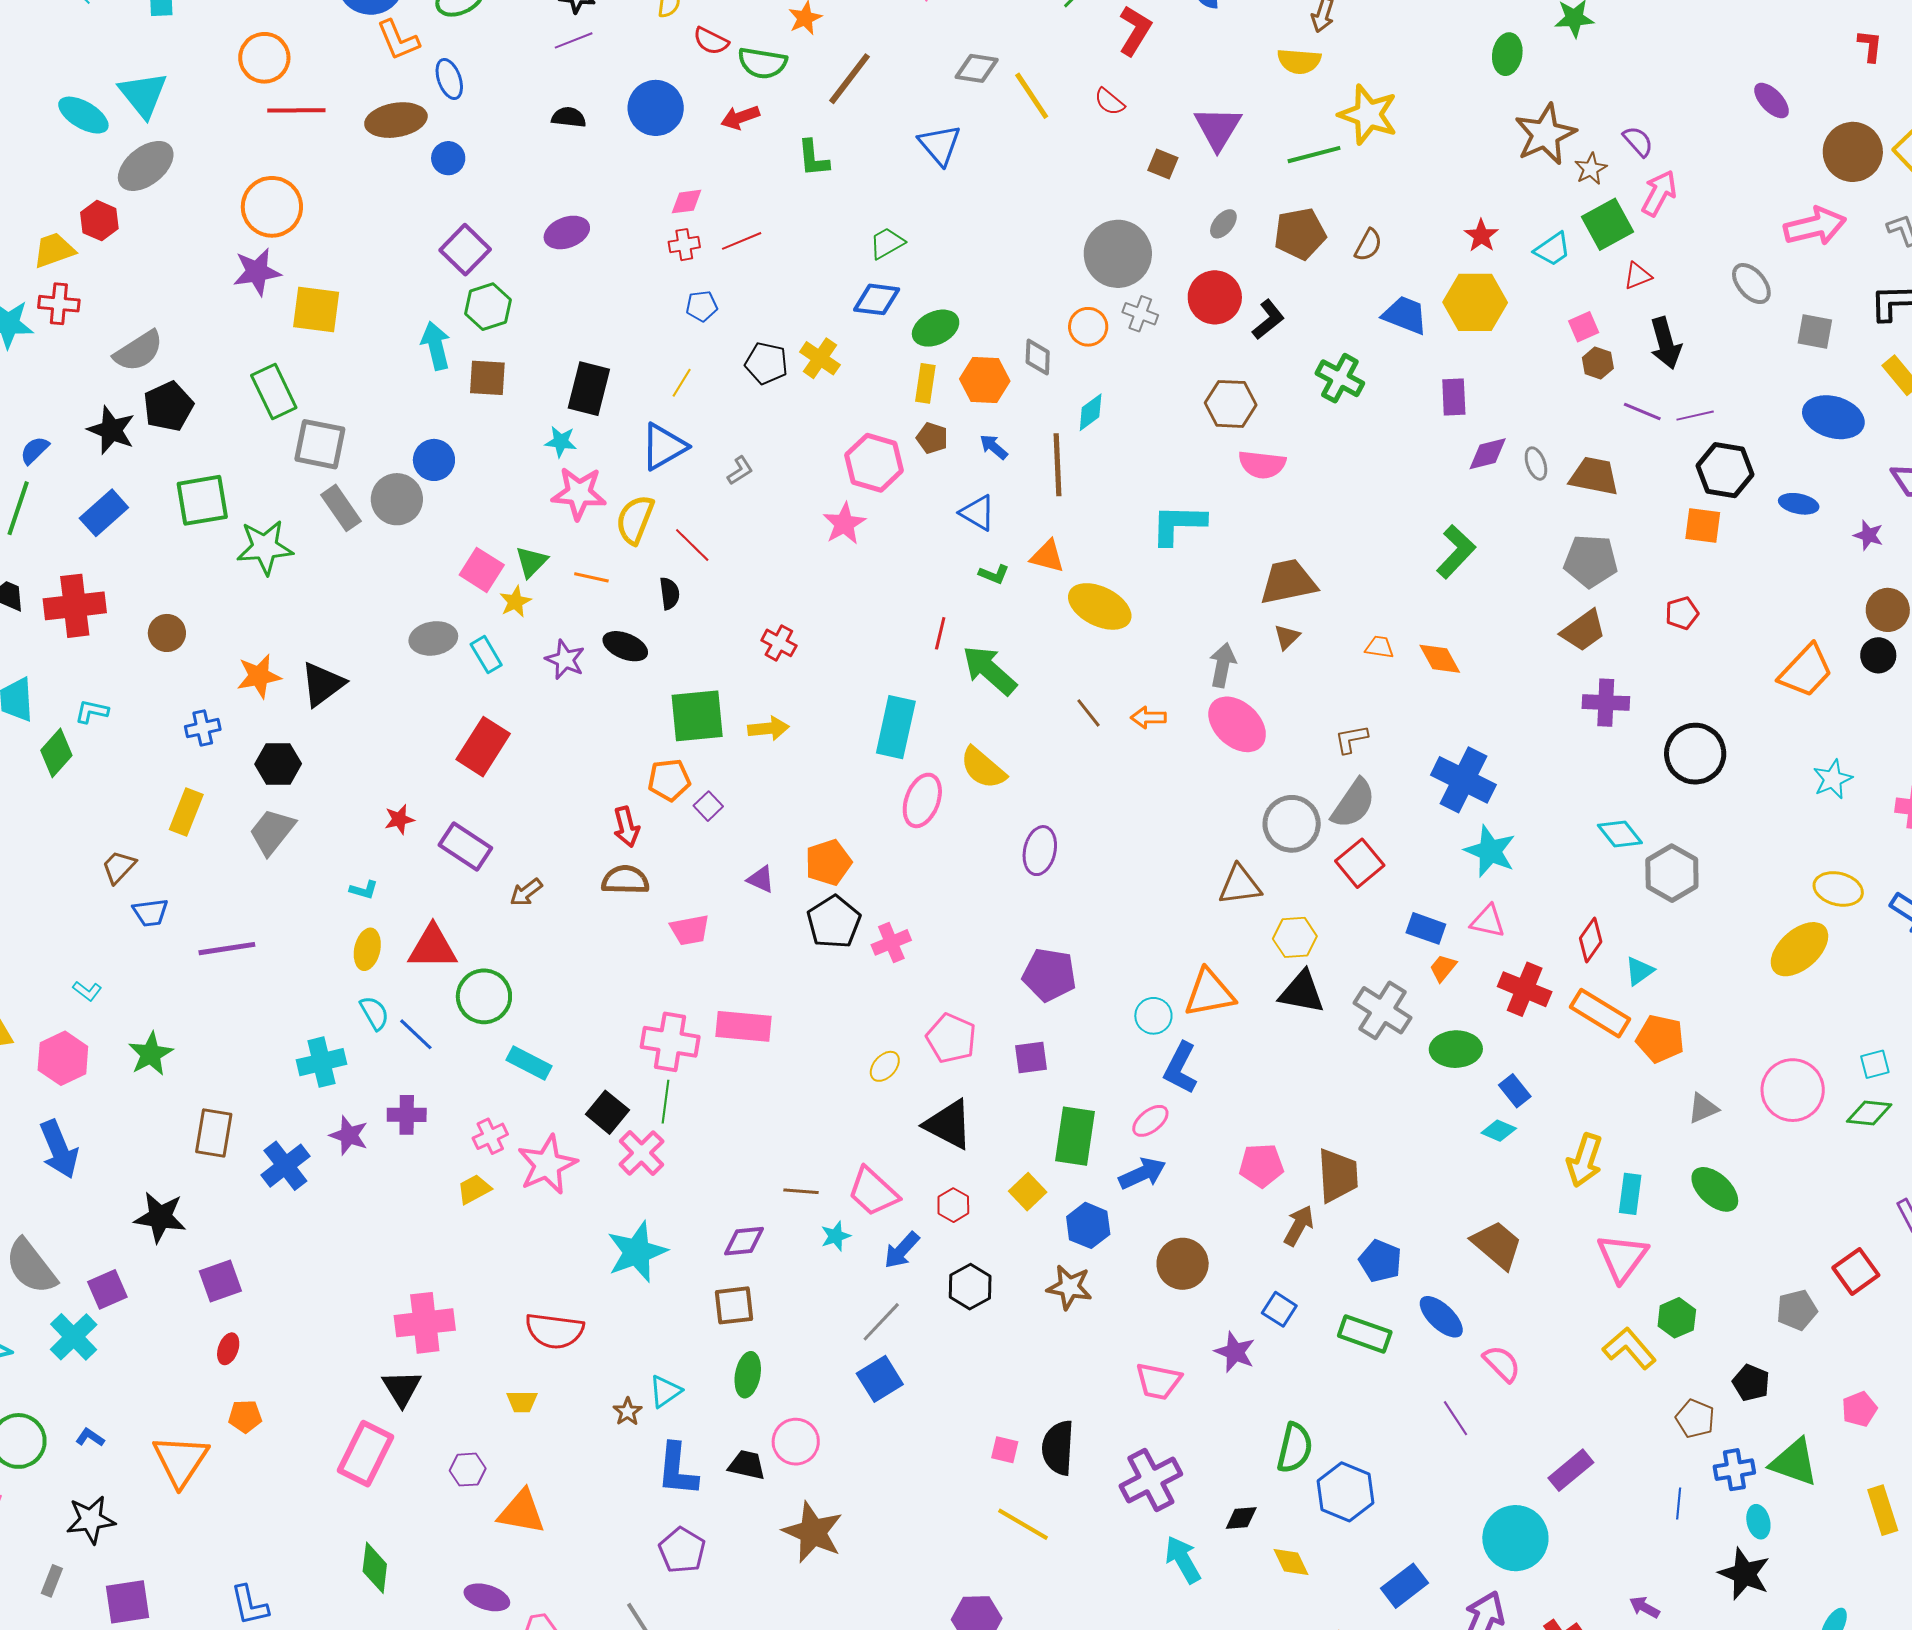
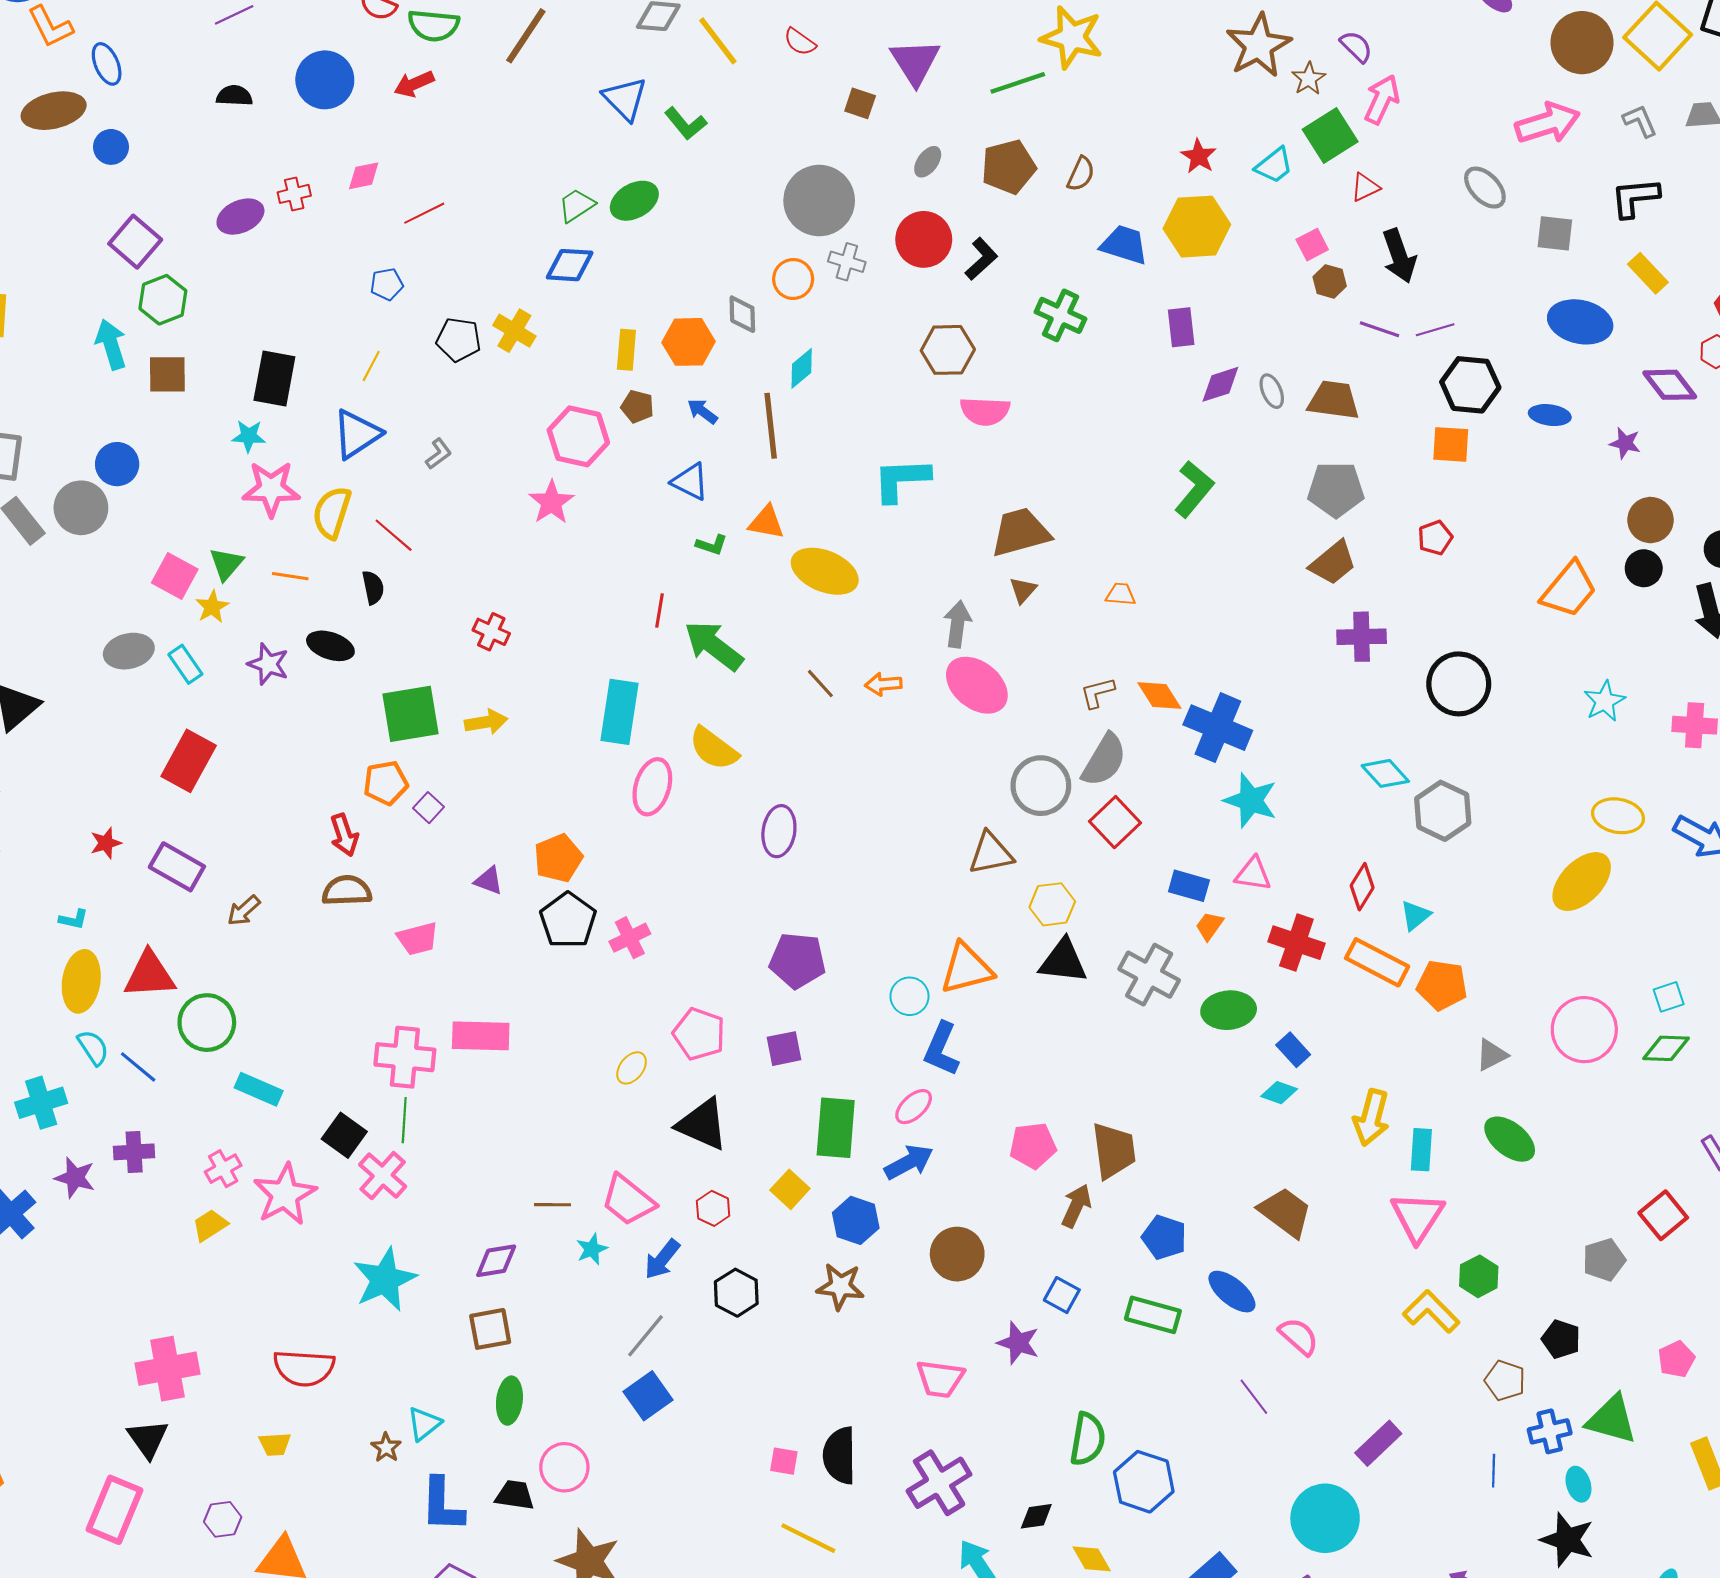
green L-shape: (813, 158) -> (686, 124), moved, turned -30
red cross: (684, 245) -> (294, 194), moved
green ellipse: (936, 328) -> (634, 201), moved
orange diamond: (1440, 659) -> (1159, 695), moved
yellow ellipse: (367, 949) -> (81, 981), size x1.4

